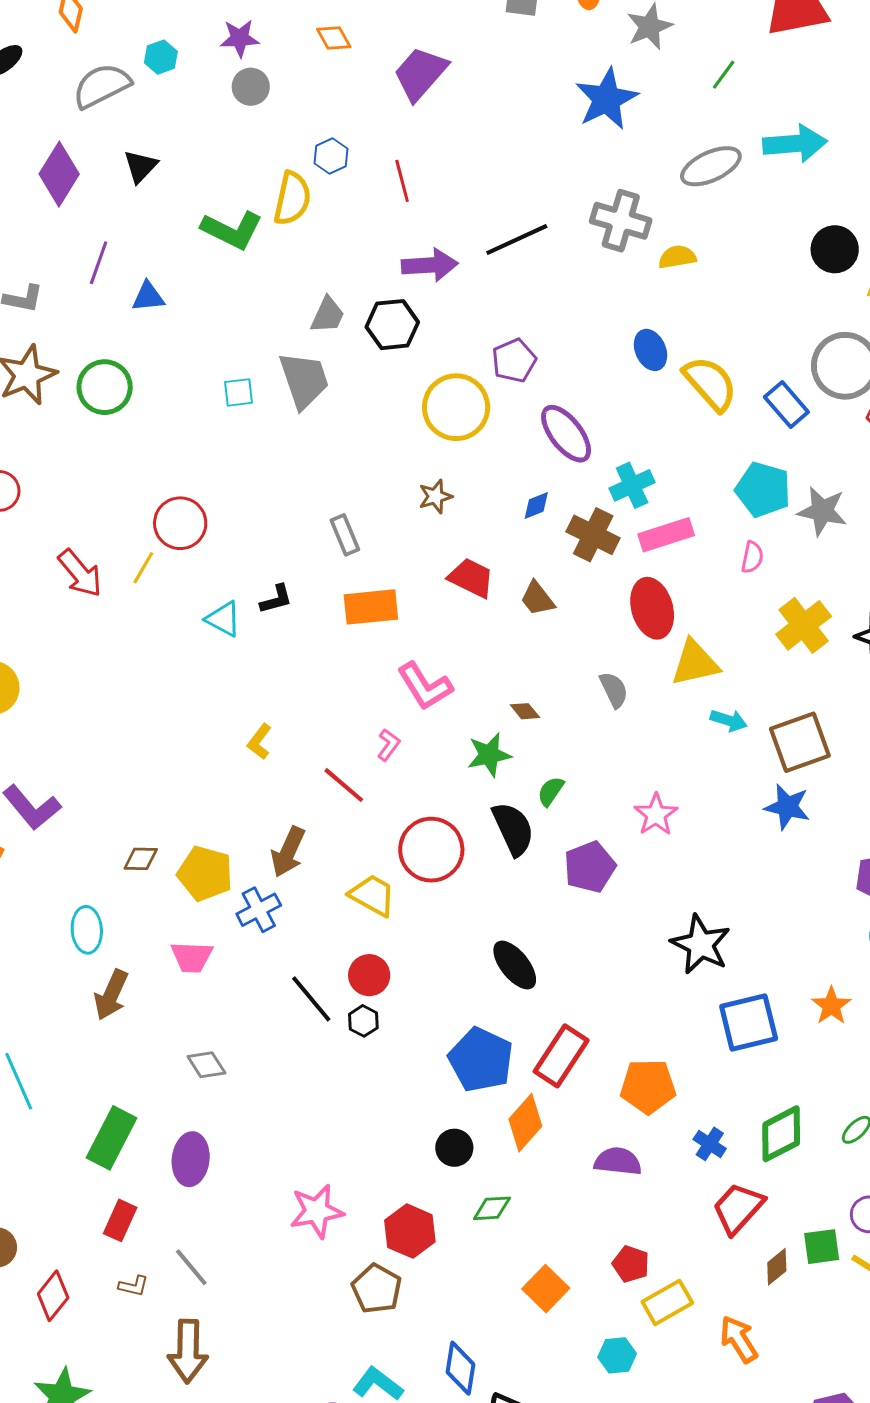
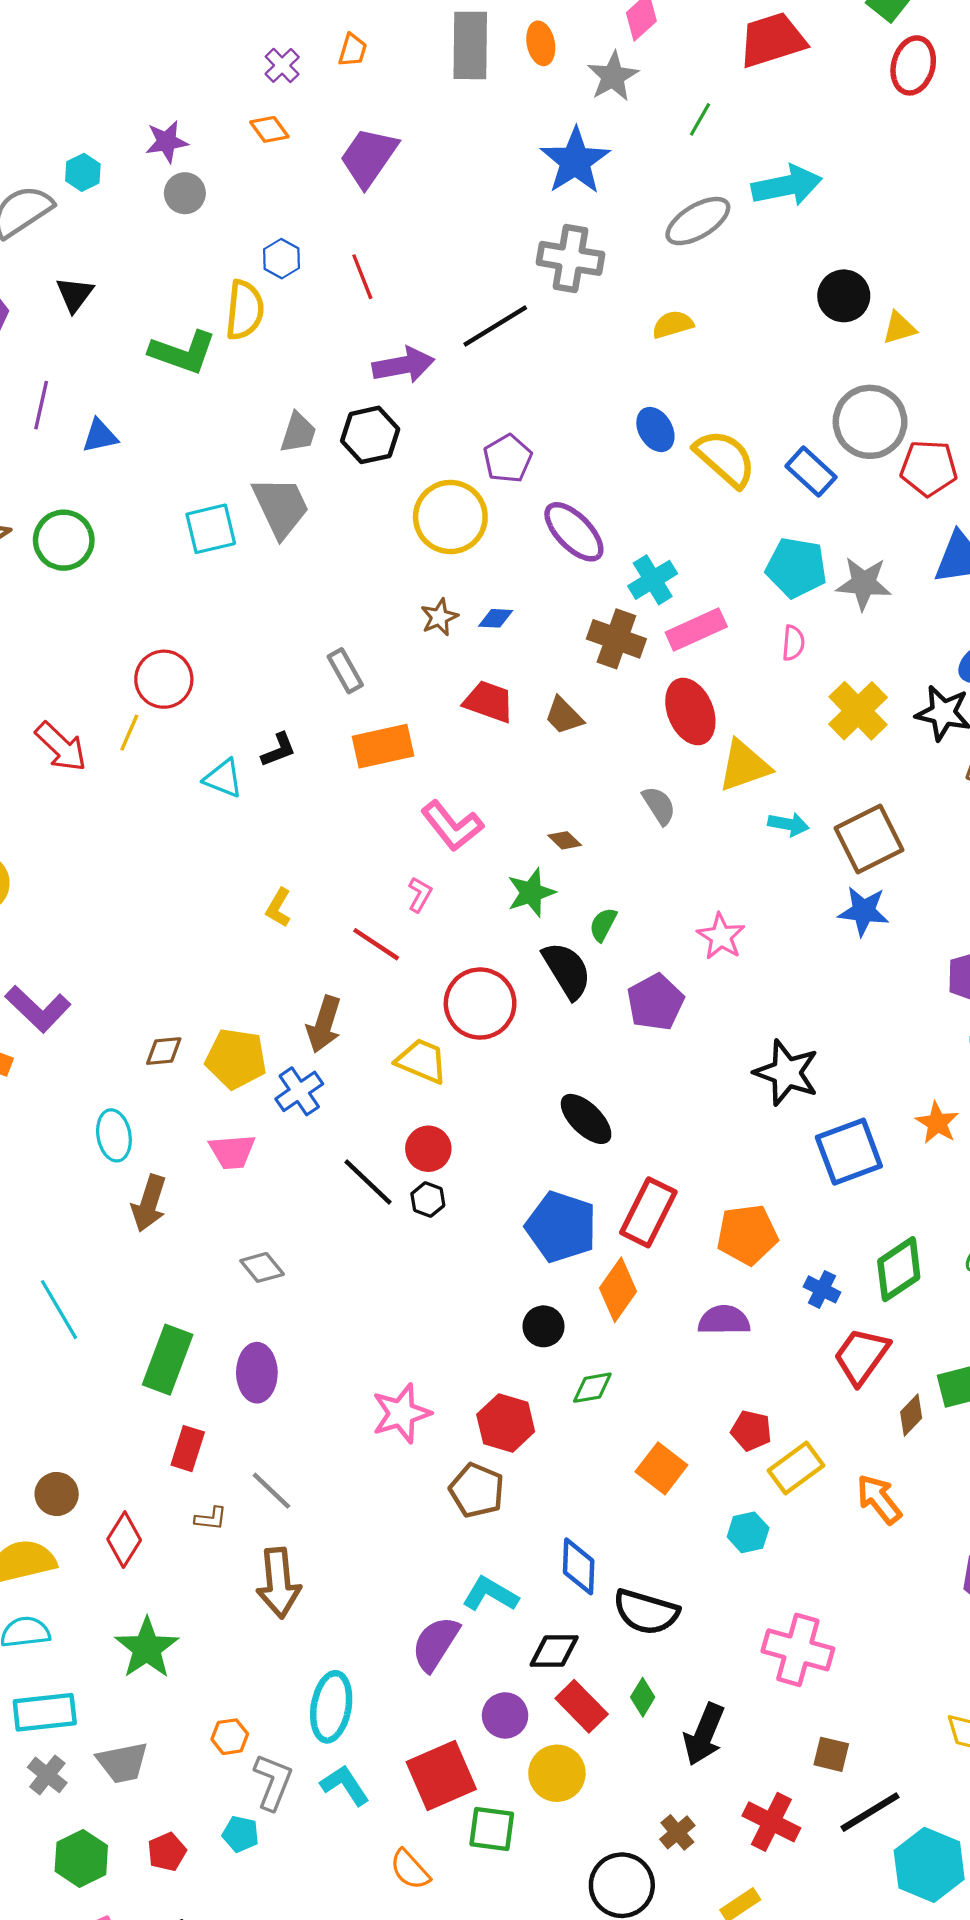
gray cross: (621, 221) -> (571, 258), moved
cyan square: (238, 392) -> (211, 529), size x1.5
blue diamond: (536, 506) -> (496, 618), moved, turned 32

